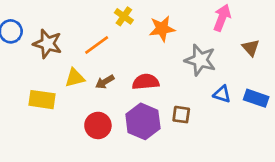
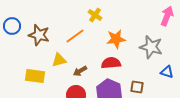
orange star: (162, 29) -> (116, 39), moved
brown arrow: (105, 82) -> (80, 71), moved

